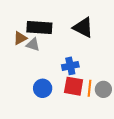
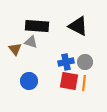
brown triangle: (20, 38) -> (15, 49), moved, turned -40
blue circle: (43, 88) -> (29, 81), moved
gray circle: (103, 89) -> (85, 62), moved

